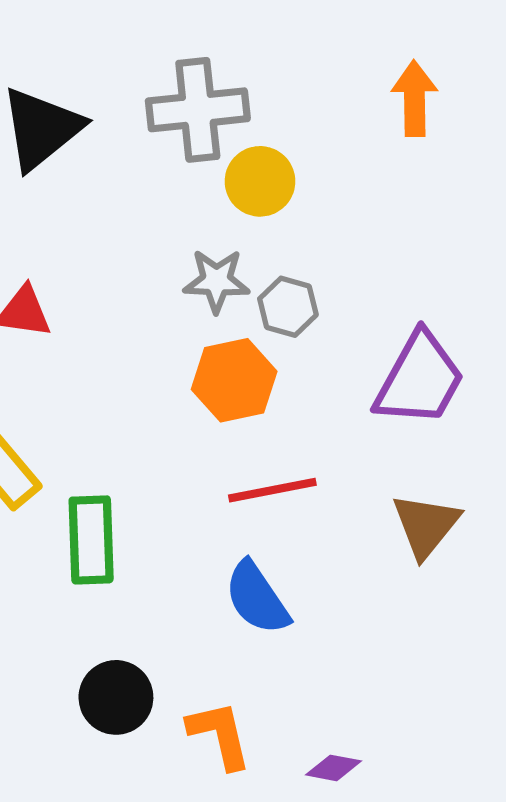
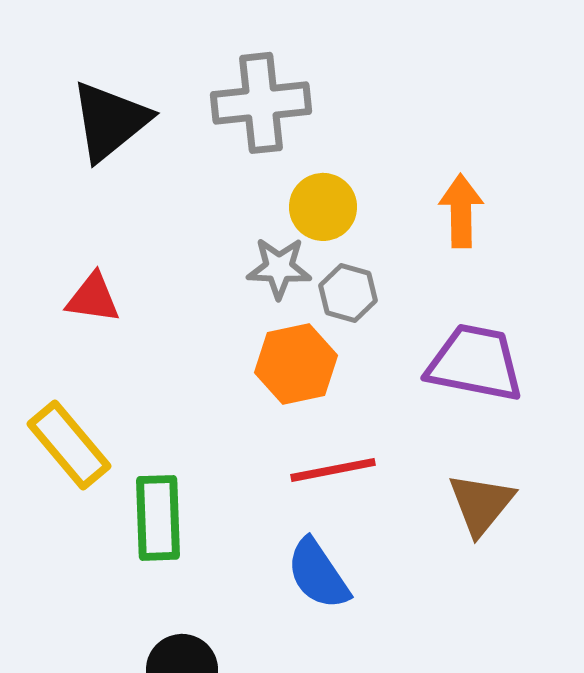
orange arrow: (414, 98) -> (461, 211), moved
yellow circle: (260, 181) -> (323, 207), moved
purple trapezoid: (420, 379) -> (475, 363), turned -108

